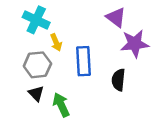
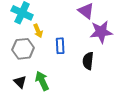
blue rectangle: (84, 61) -> (60, 46), size x0.7
black triangle: (36, 93) -> (20, 82), moved

